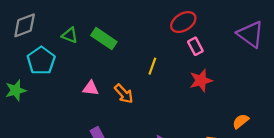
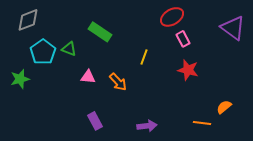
green triangle: (70, 35) -> (69, 49), moved
red star: (201, 80) -> (188, 70), turned 30

